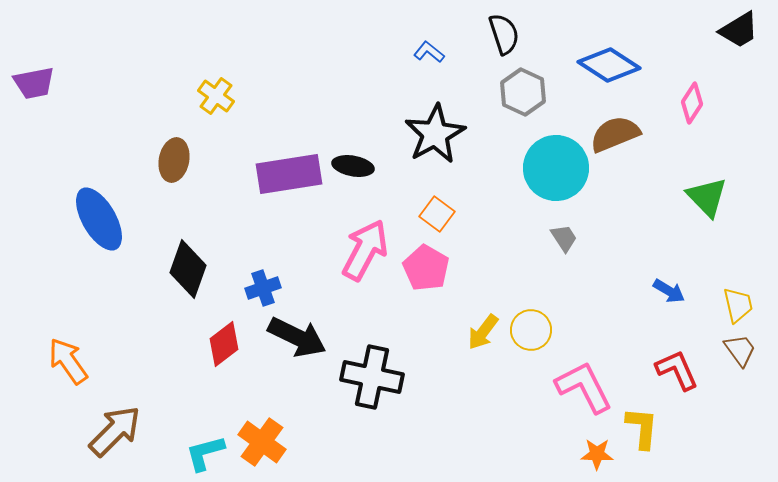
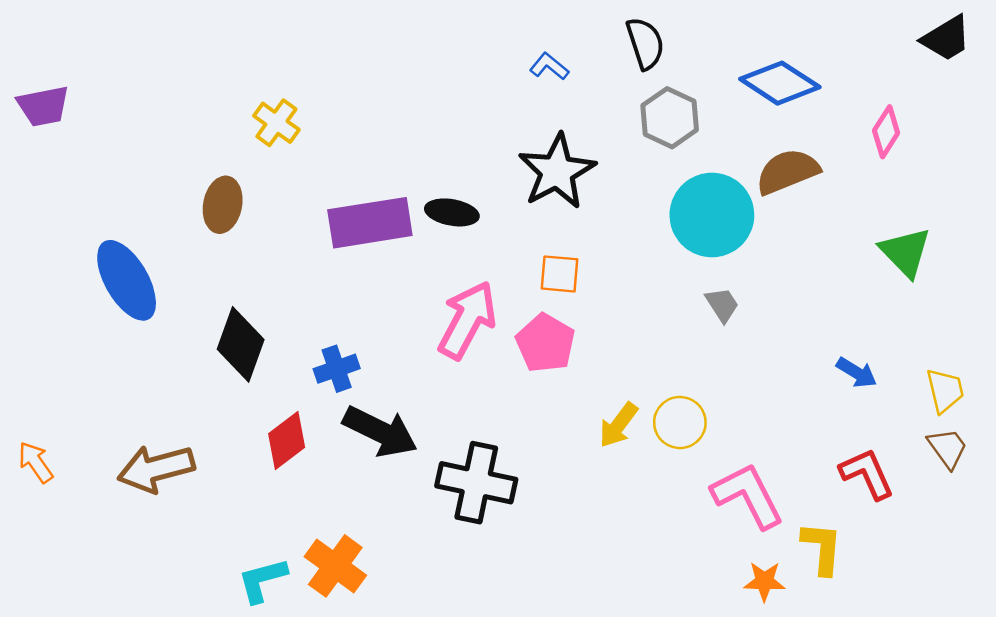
orange square: (437, 214) -> (559, 274), turned -32
orange arrow: (68, 361) -> (36, 462), moved, size x0.7
brown arrow: (115, 431) -> (156, 469), moved, turned -150

